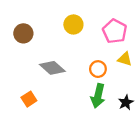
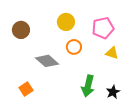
pink pentagon: (115, 31) -> (103, 28), turned 30
orange circle: (98, 69) -> (74, 47), moved

